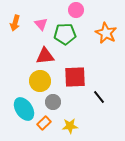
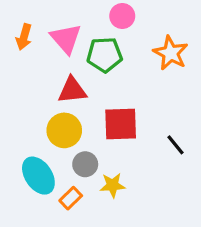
pink triangle: (41, 24) -> (66, 39), size x1.5
black line: (99, 97) -> (175, 145), moved
yellow star: (70, 126) -> (113, 185), moved

